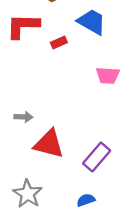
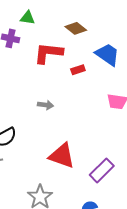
gray arrow: (23, 117) -> (46, 105), moved

